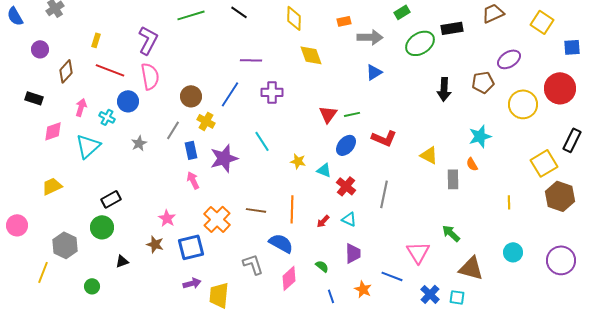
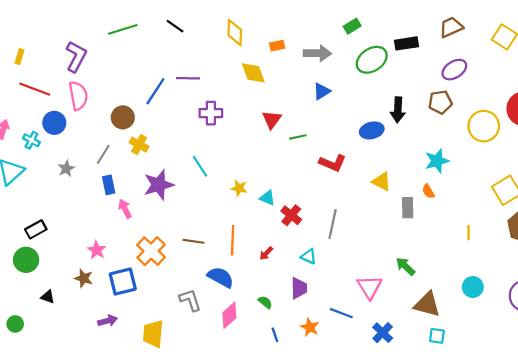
orange rectangle: (344, 21) -> (277, 46), moved
purple ellipse: (509, 59) -> (454, 70), moved
blue line: (230, 94) -> (155, 91), moved
red triangle: (328, 114) -> (272, 120), moved
blue ellipse: (346, 145) -> (372, 130), moved, turned 35
blue rectangle: (191, 150) -> (109, 185), moved
cyan triangle: (349, 219) -> (309, 257), moved
black triangle: (122, 261) -> (48, 297), turned 40
purple arrow: (192, 283) -> (108, 321), moved
cyan square: (457, 297) -> (437, 336), moved

